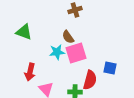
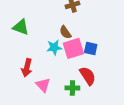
blue square: (110, 68) -> (91, 48), moved
red semicircle: (90, 80) -> (88, 76), turned -48

